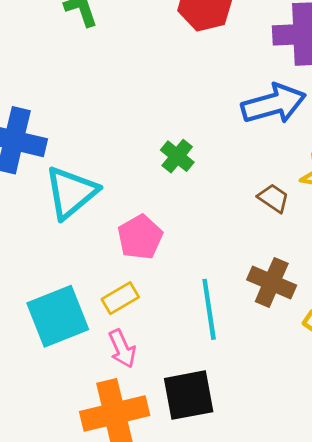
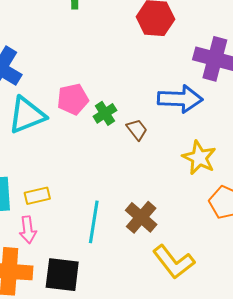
brown trapezoid: (273, 198) -> (137, 130), moved
pink pentagon: (140, 237) -> (73, 99), moved

